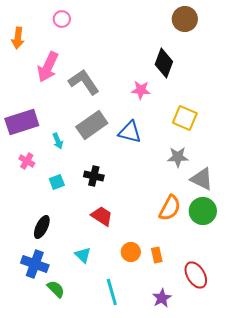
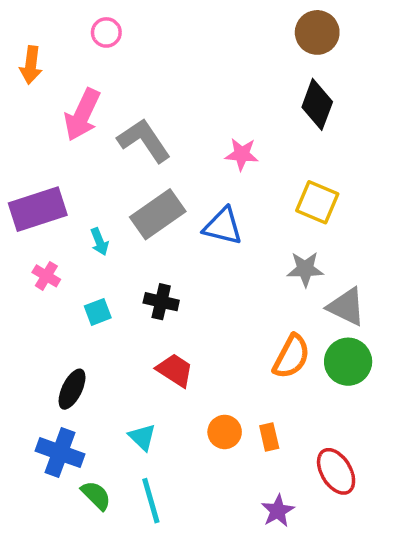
black diamond: (164, 63) -> (317, 104), moved
cyan line: (112, 292) -> (151, 501), moved

